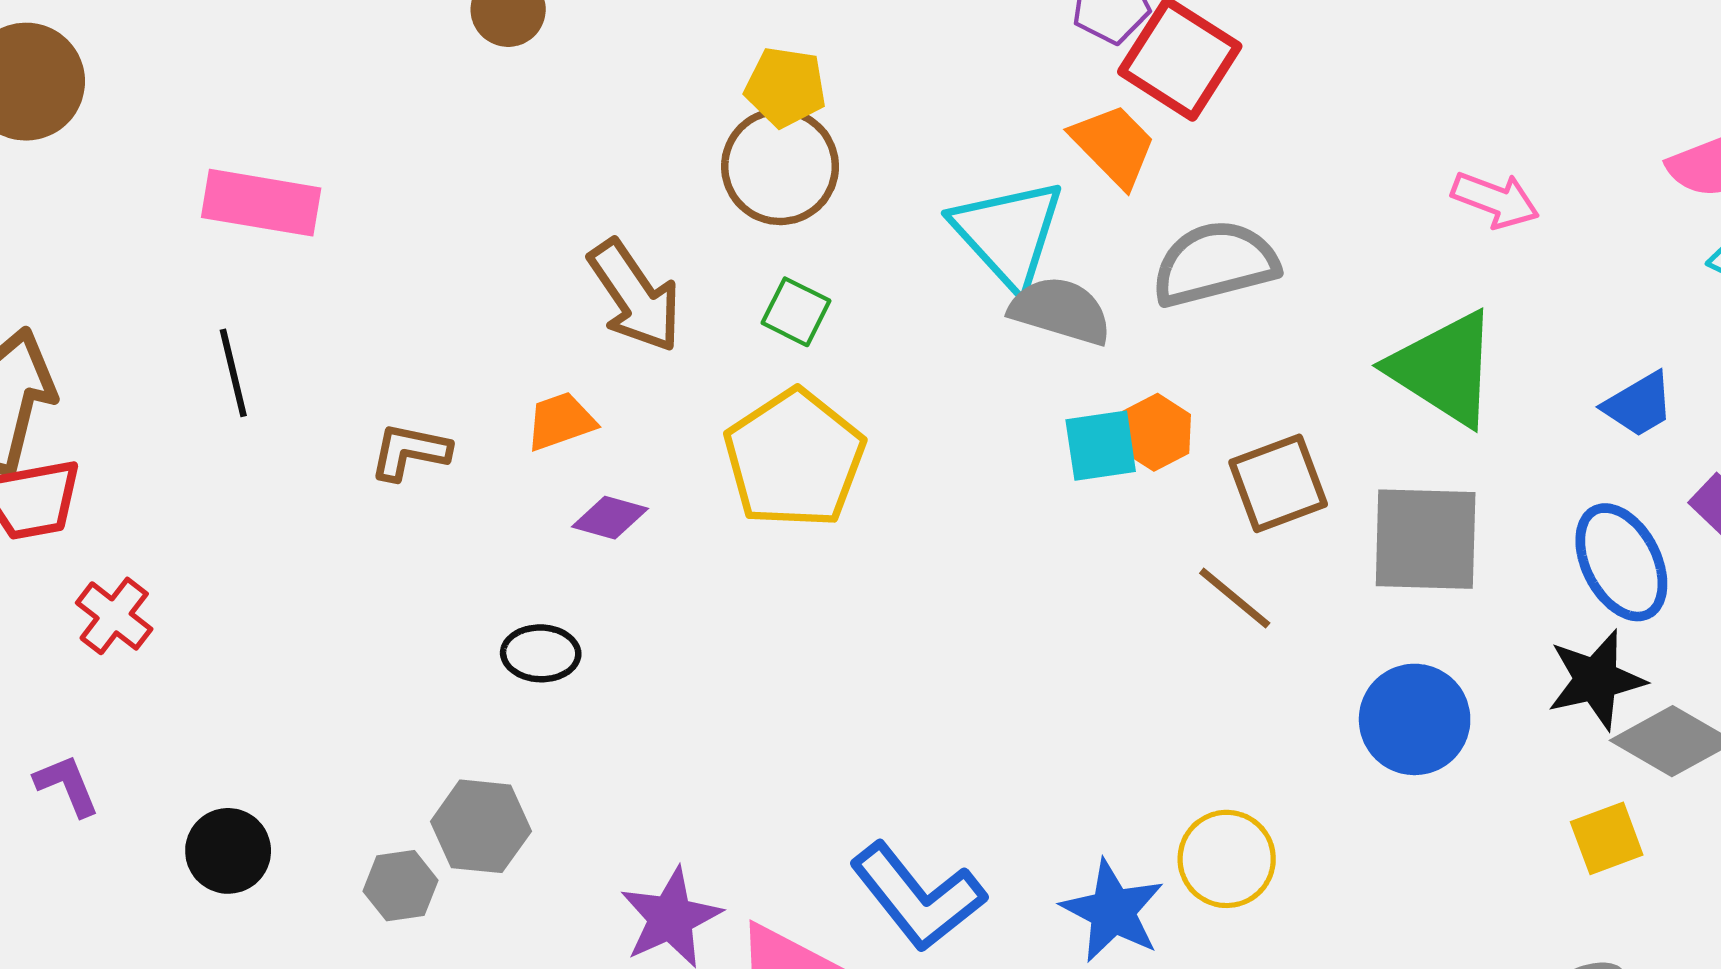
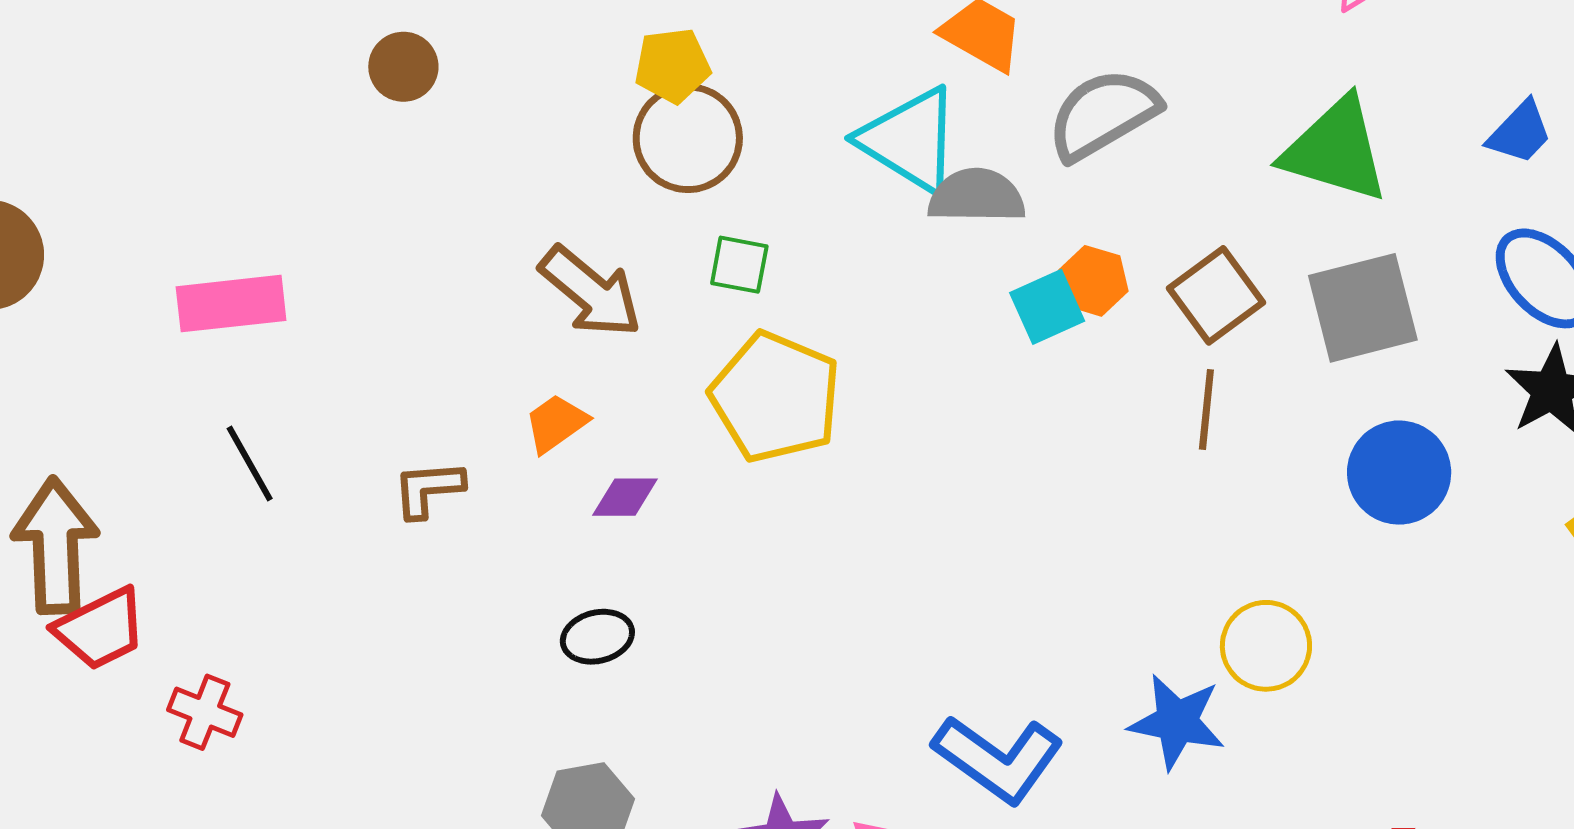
brown line: (1235, 598) -> (1206, 409), turned 72

